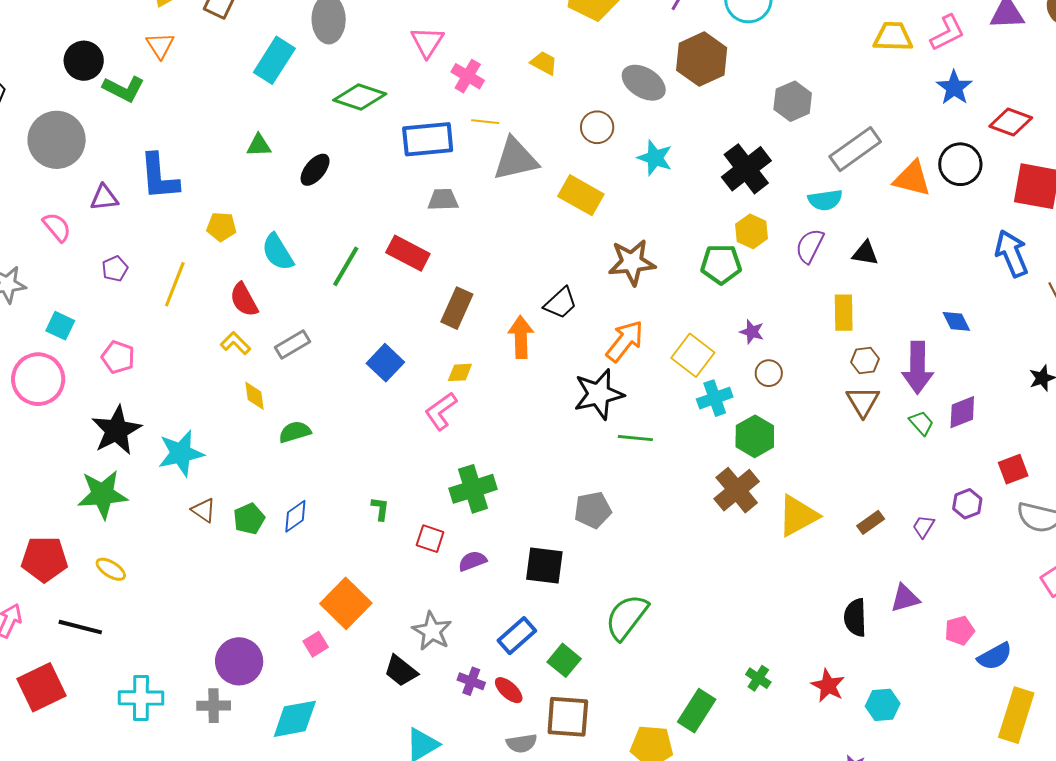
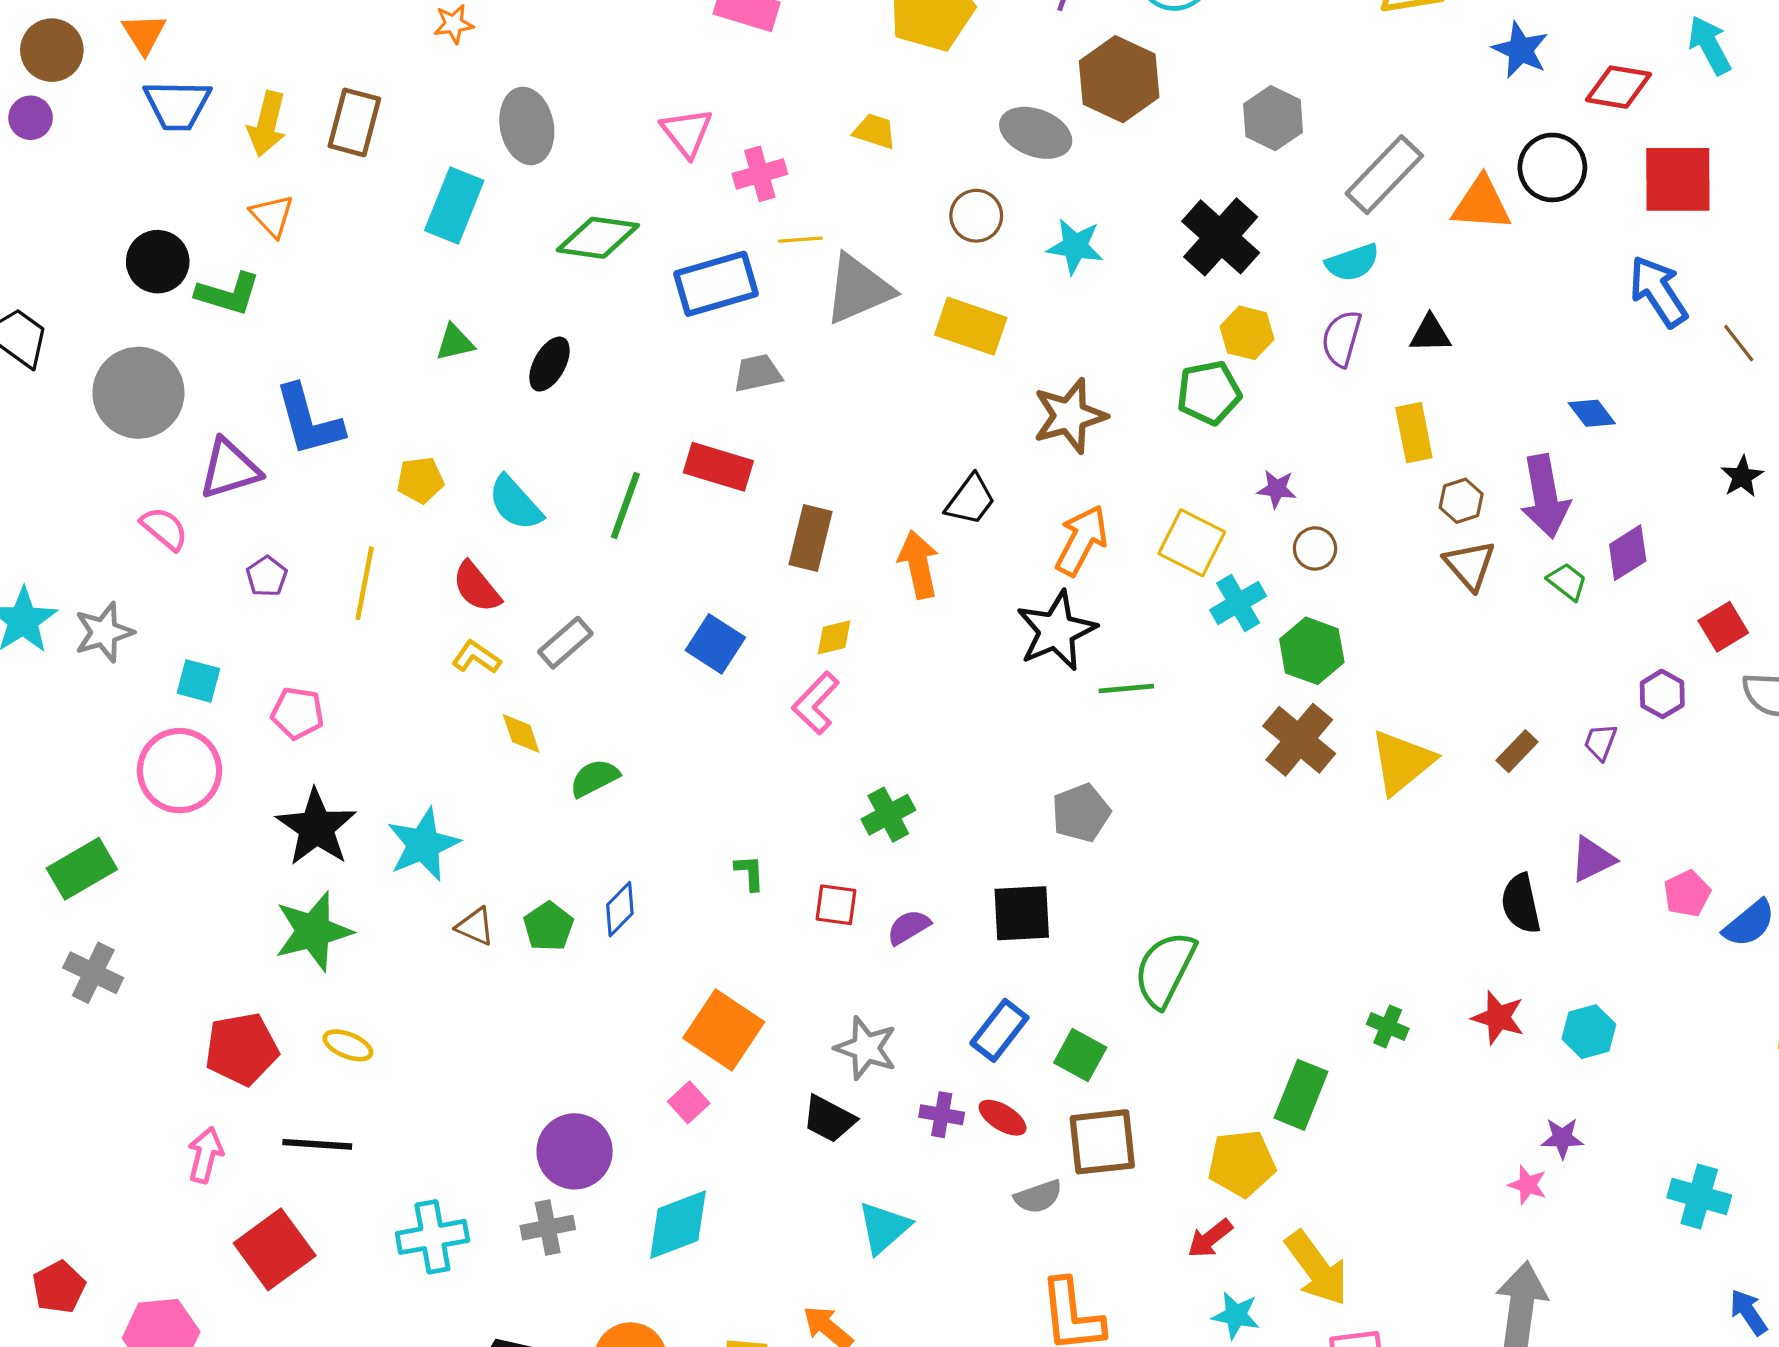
pink cross: (468, 76) -> (760, 174), turned -36
purple triangle: (104, 198) -> (230, 469), size x1.4
green cross: (473, 489) -> (888, 815), size x0.7

